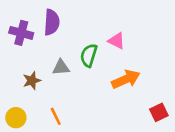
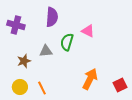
purple semicircle: (52, 22) -> (52, 17), moved
orange arrow: (126, 79) -> (90, 79), moved, turned -40
yellow circle: (16, 118) -> (20, 87), moved

